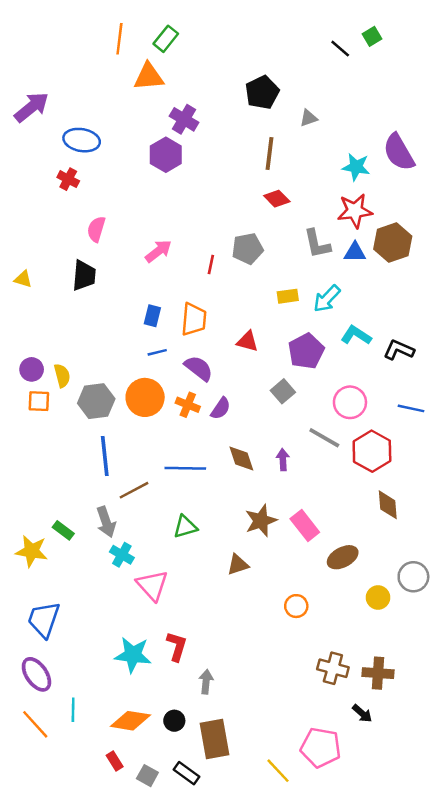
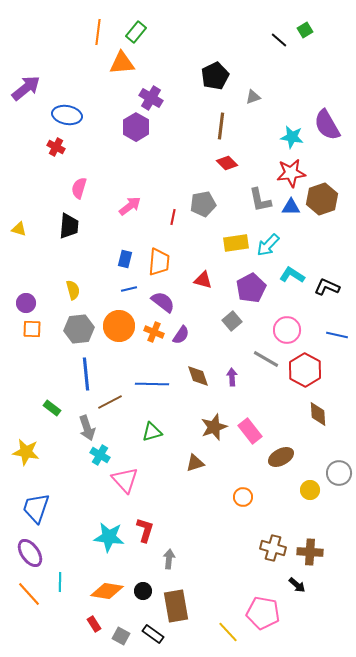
yellow rectangle: (288, 296) -> (236, 243), size x1.4
yellow semicircle: (62, 375) -> (73, 290), moved
green rectangle: (63, 530) -> (52, 408), moved

